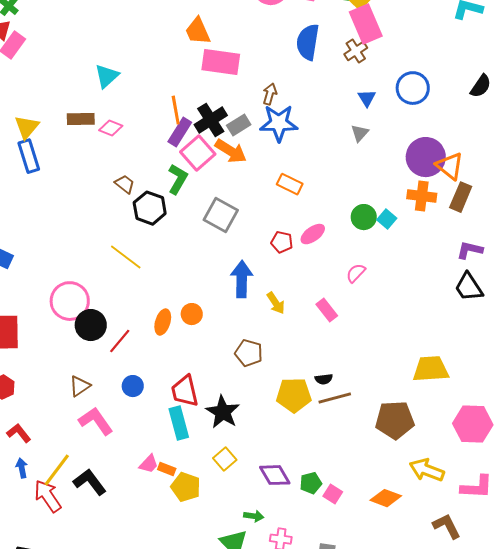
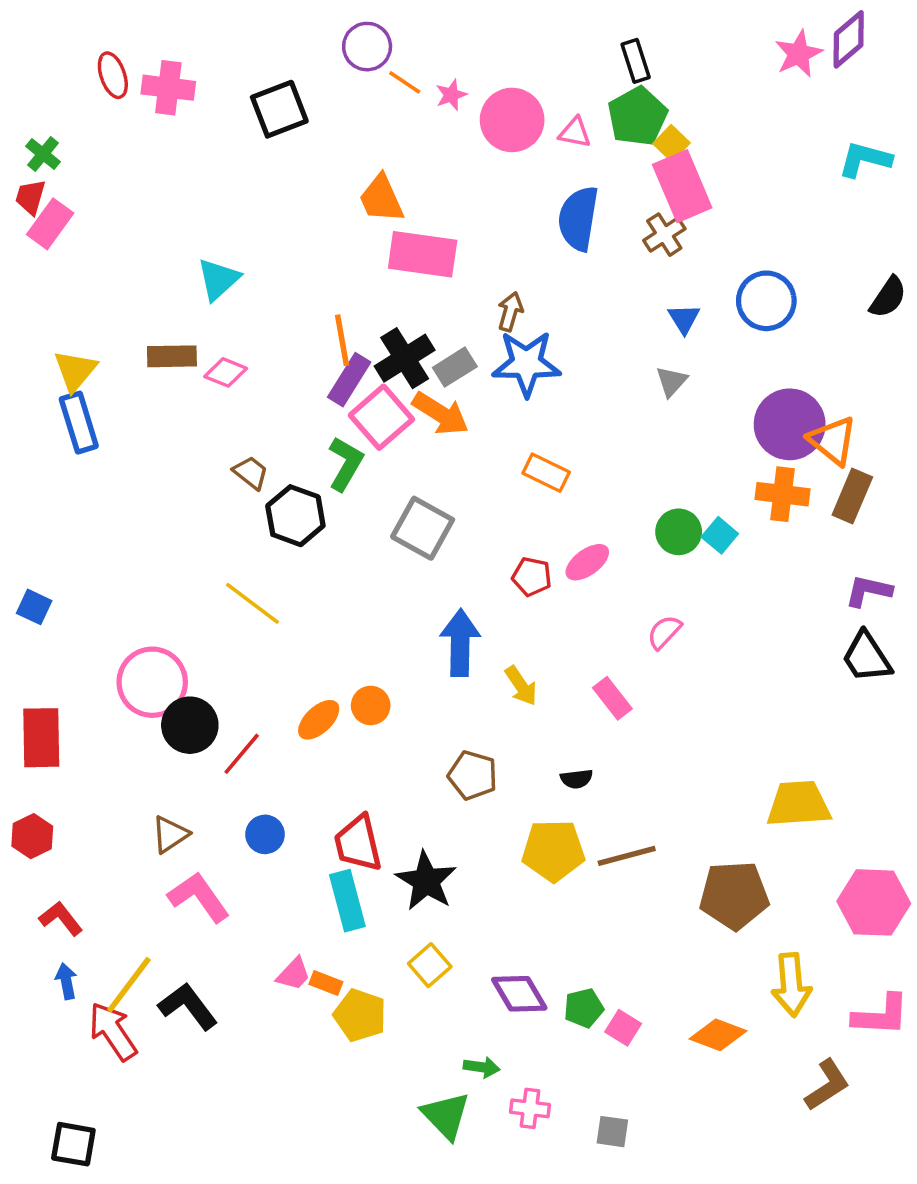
orange ellipse: (163, 322) -> (319, 720), turned 30
black semicircle: (324, 379) -> (577, 779), moved
yellow arrow: (427, 470) -> (791, 985), turned -116
brown L-shape: (447, 526) -> (827, 1085), turned 84

